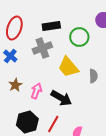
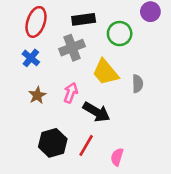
pink arrow: (36, 91) -> (71, 93), moved

